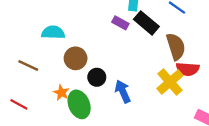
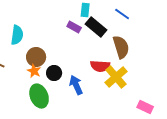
cyan semicircle: (53, 32) -> (17, 35), turned 96
red semicircle: (188, 69) -> (100, 66), moved
orange star: (61, 93) -> (34, 71), moved

